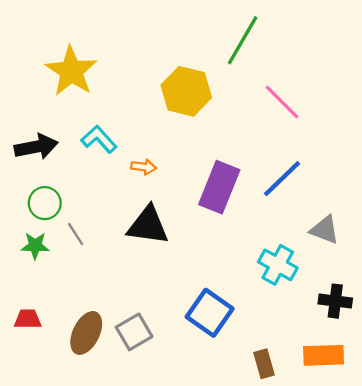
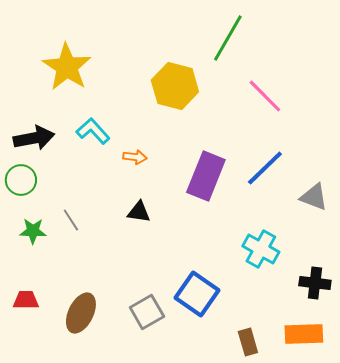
green circle: (45, 203) -> (21, 180), moved
black triangle: (148, 225) -> (139, 212), size x0.6
gray triangle: (325, 230) -> (314, 197), moved
gray square: (134, 332) -> (147, 312), moved

